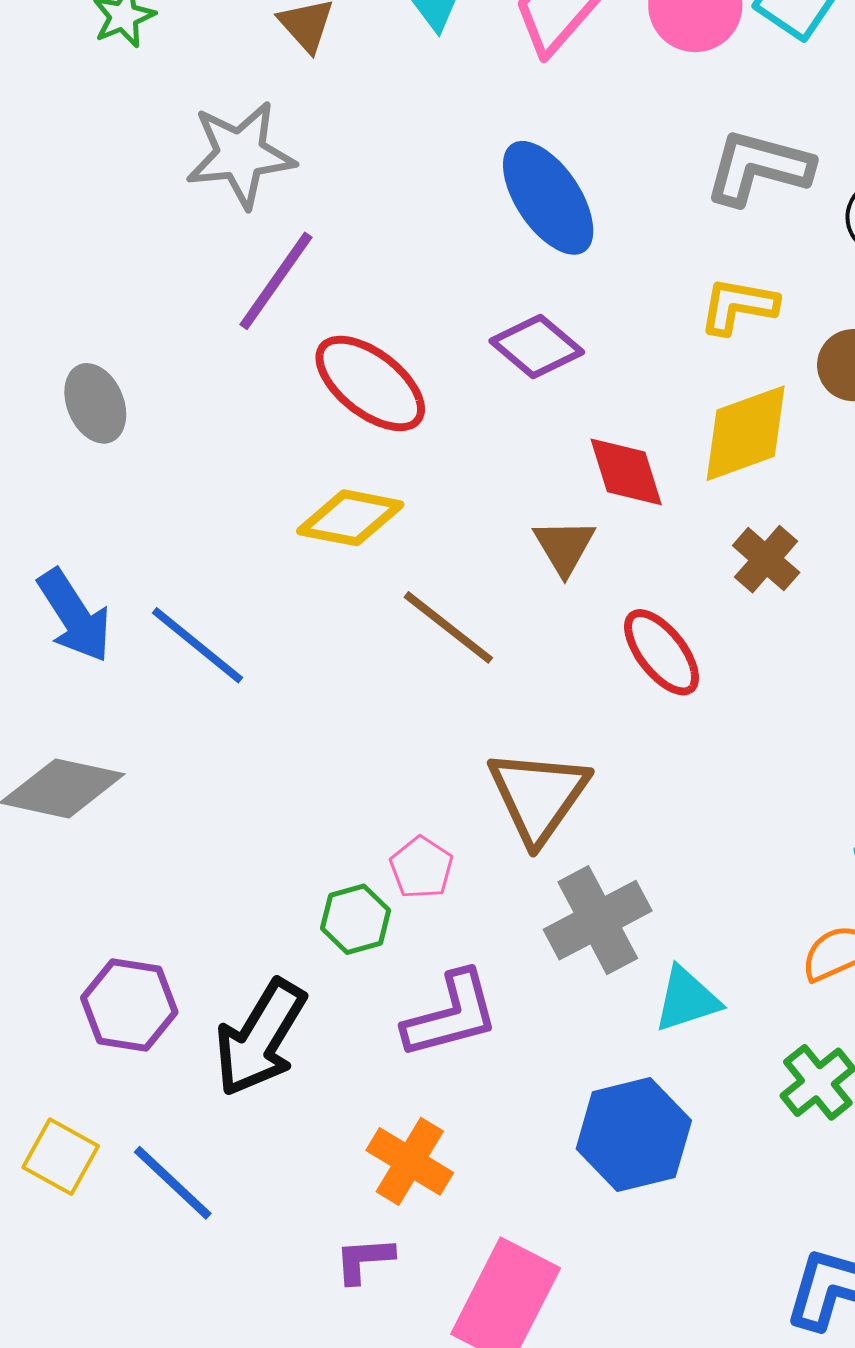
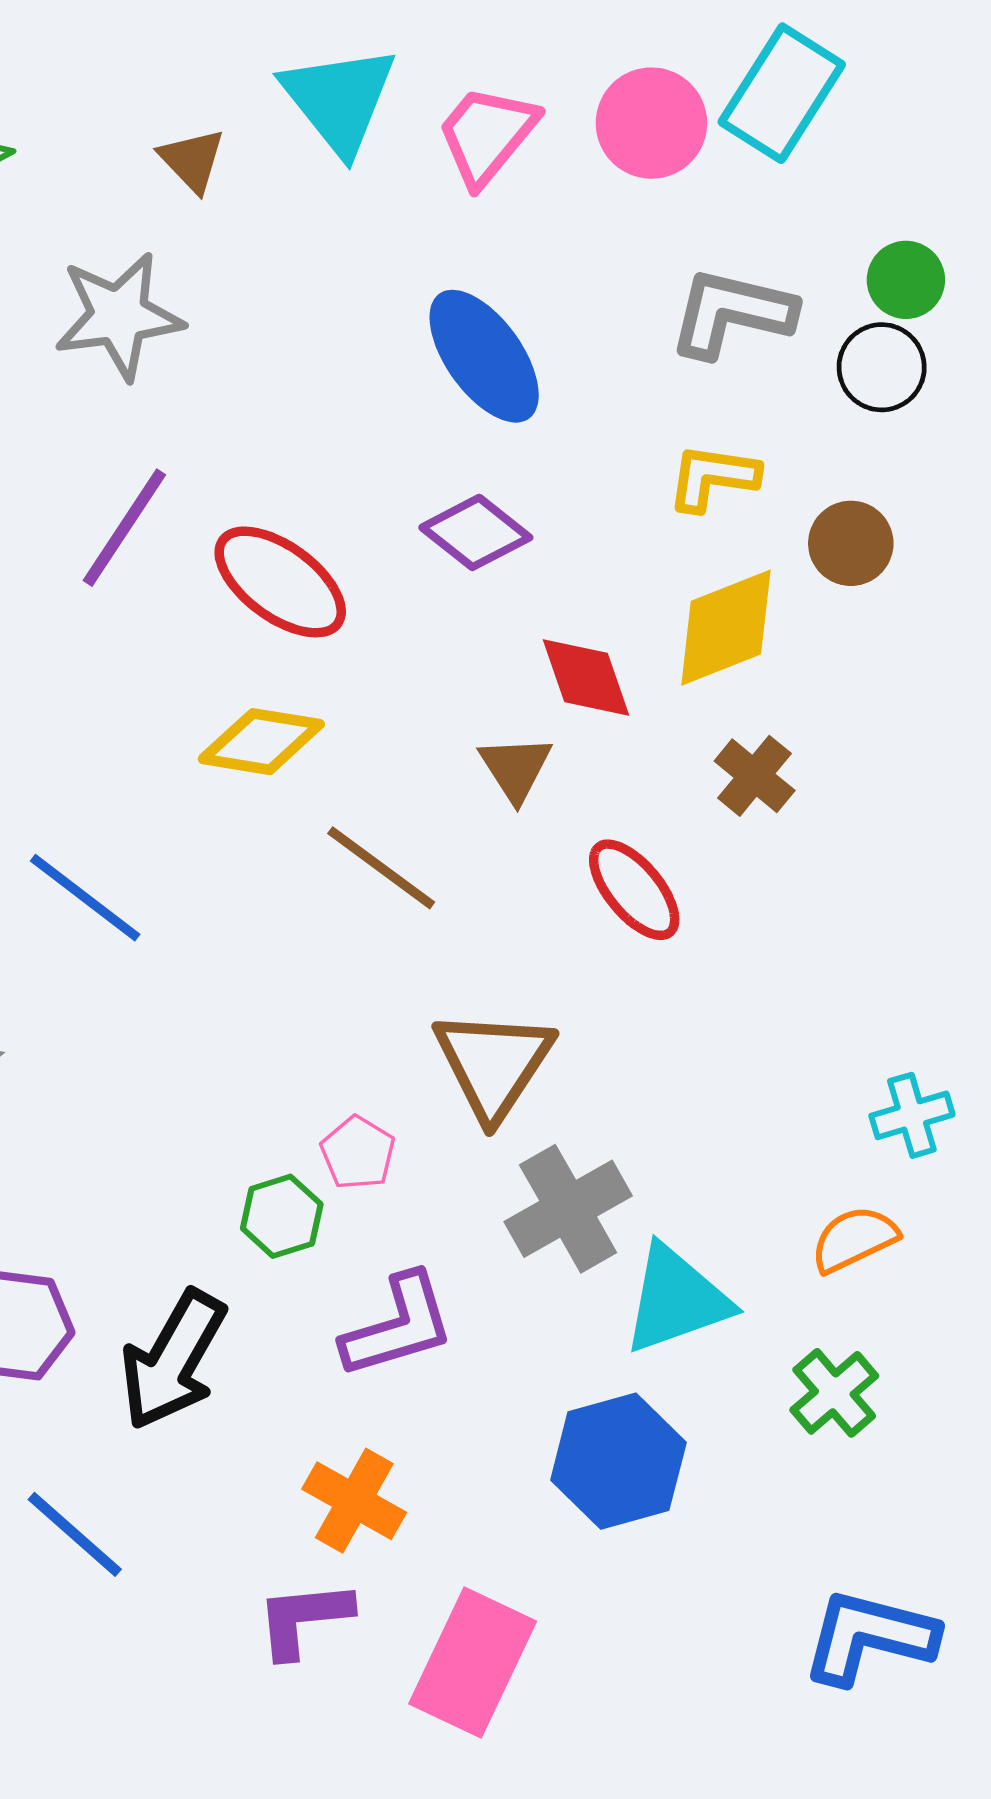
purple line: (276, 281) -> (124, 528), moved
cyan triangle: (687, 999) -> (676, 1299), size x1.4
purple L-shape: (364, 1260) -> (304, 1619), size x1.4

